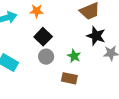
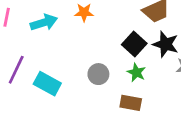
black square: (43, 37) -> (134, 44), moved

